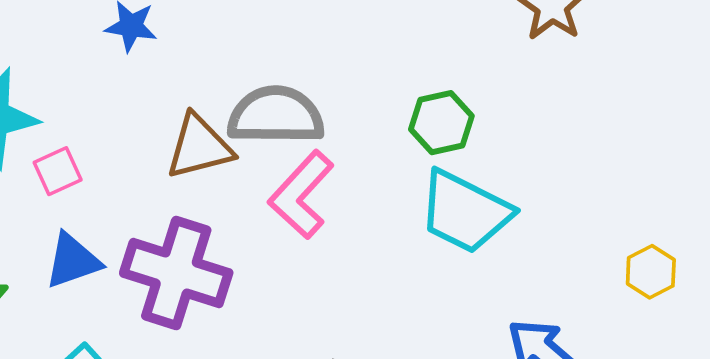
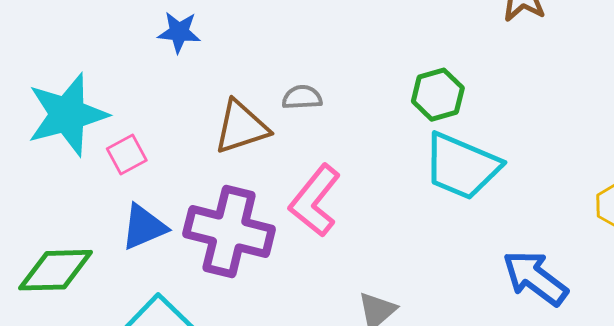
gray semicircle: (276, 115) -> (302, 97), size x0.5
pink L-shape: (301, 195) -> (315, 201), moved

